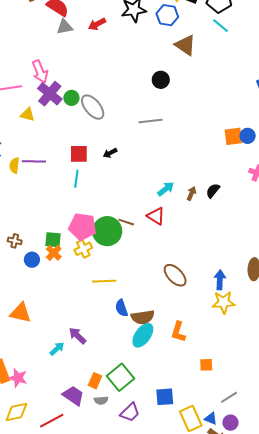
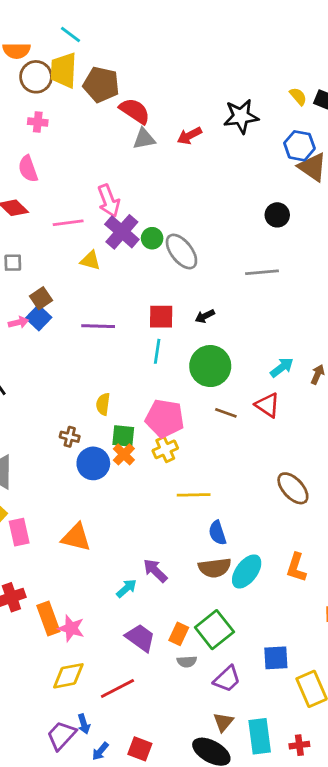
blue hexagon: (167, 15) -> (299, 146), moved
yellow semicircle: (14, 165) -> (103, 404), moved
green circle: (107, 231) -> (210, 366), moved
blue circle: (32, 260) -> (93, 463), size x1.5
brown semicircle: (143, 317) -> (215, 568), moved
purple trapezoid: (73, 396) -> (140, 638), moved

